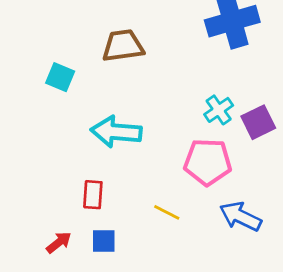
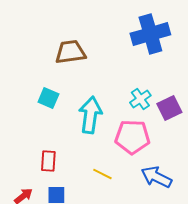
cyan square: (60, 77) -> (48, 98), moved
cyan arrow: (116, 132) -> (90, 115), moved, turned 93

